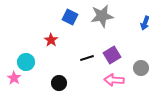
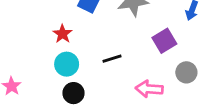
purple square: (112, 55) -> (164, 41), moved
cyan circle: (26, 62) -> (67, 64), moved

